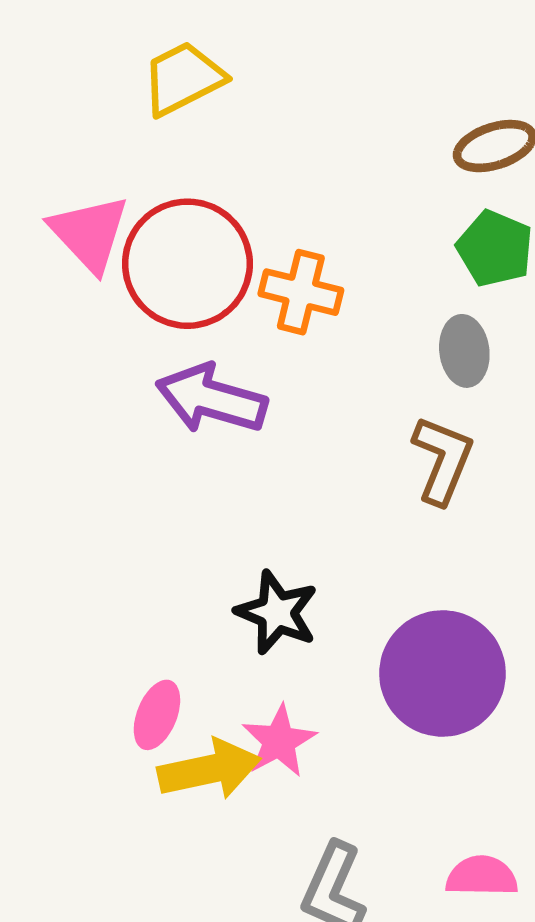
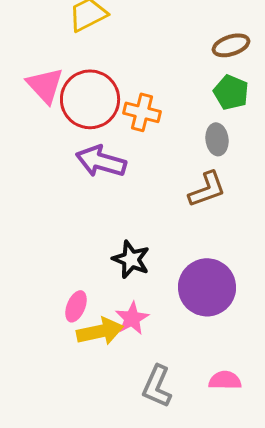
brown L-shape: (443, 460) -> (207, 189), turned 48

